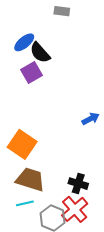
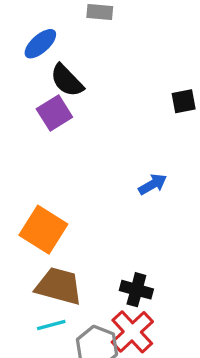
blue ellipse: (24, 42) -> (40, 44), moved

